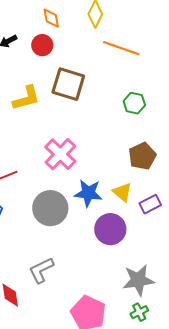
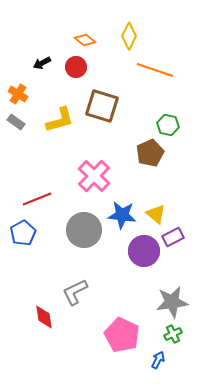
orange diamond: (51, 18) -> (85, 40), turned -40
brown pentagon: (142, 156) -> (150, 153), moved
purple rectangle: (150, 204) -> (173, 237), moved

